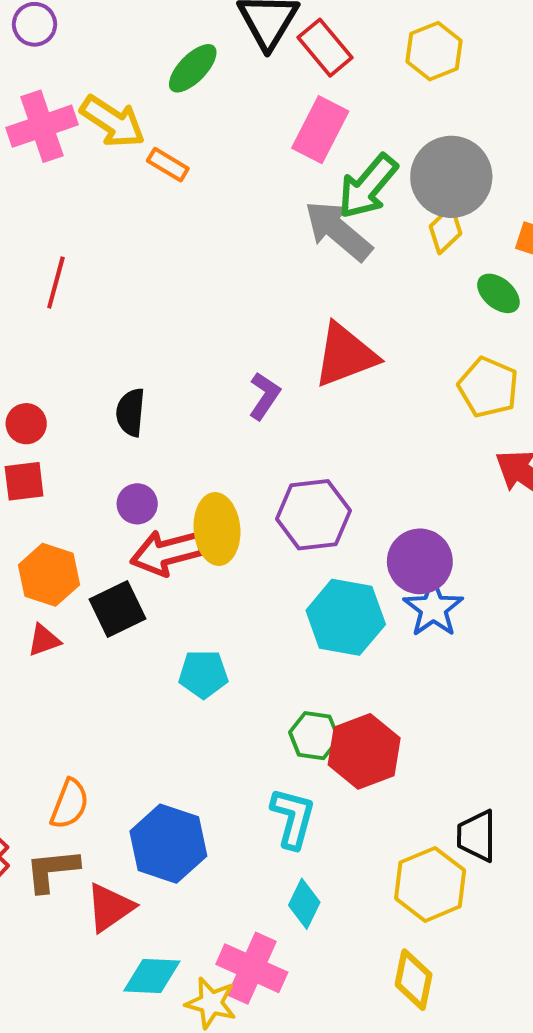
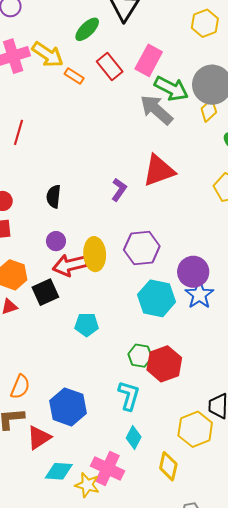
red rectangle: (325, 48) -> (110, 66), moved
green arrow: (368, 186) -> (171, 88), turned -104
yellow diamond: (414, 980) -> (168, 466), moved

